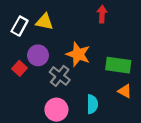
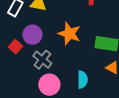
gray cross: (60, 76) -> (42, 60), moved

